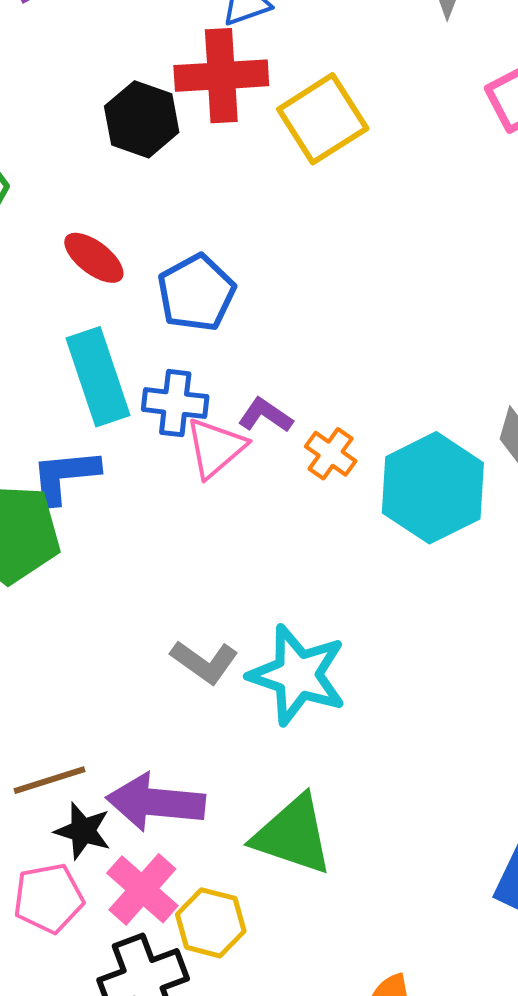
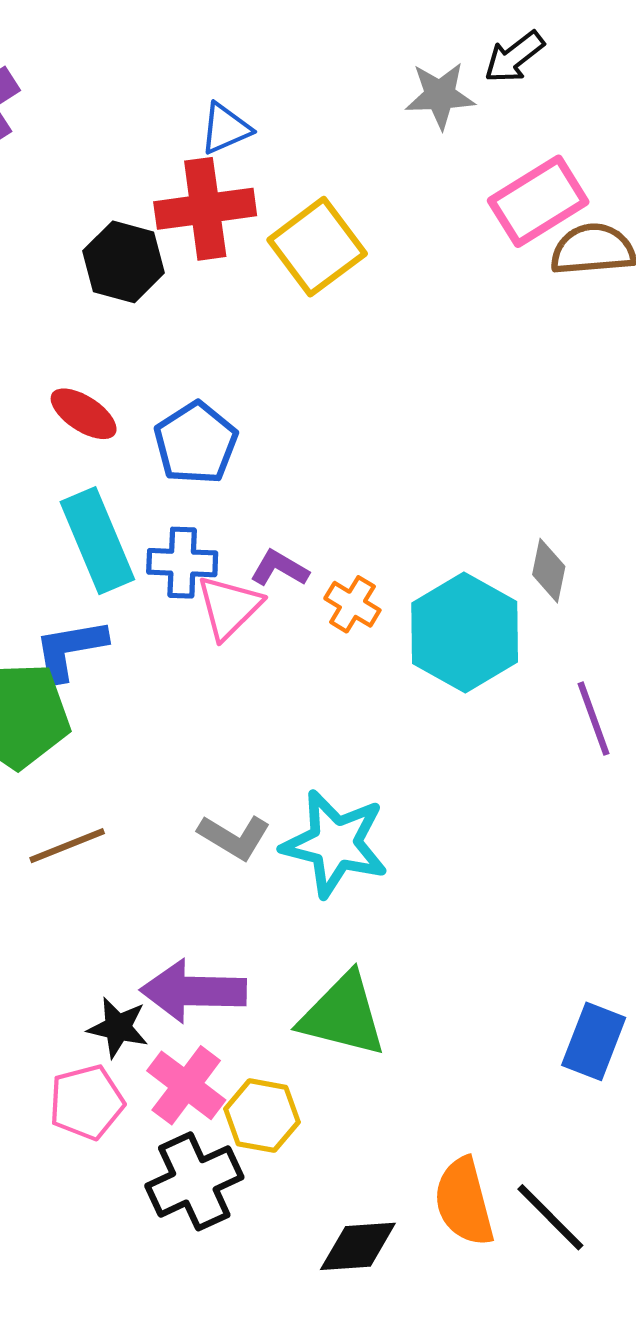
brown line: (49, 780) -> (67, 846), moved

